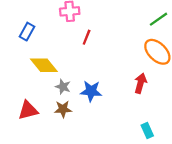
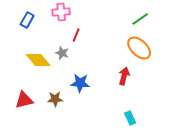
blue rectangle: (27, 32) -> (27, 20), moved
gray star: (63, 87) -> (62, 53), moved

